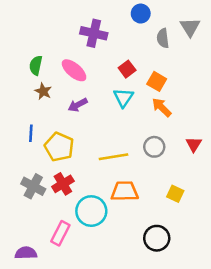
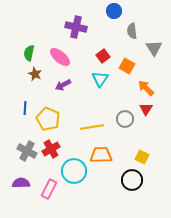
gray triangle: (190, 27) -> (154, 48), moved
orange arrow: (162, 107) -> (146, 88), moved
red triangle: (194, 144) -> (146, 109), moved
black circle: (157, 238) -> (132, 180), moved
purple semicircle: (26, 253) -> (21, 183), moved

